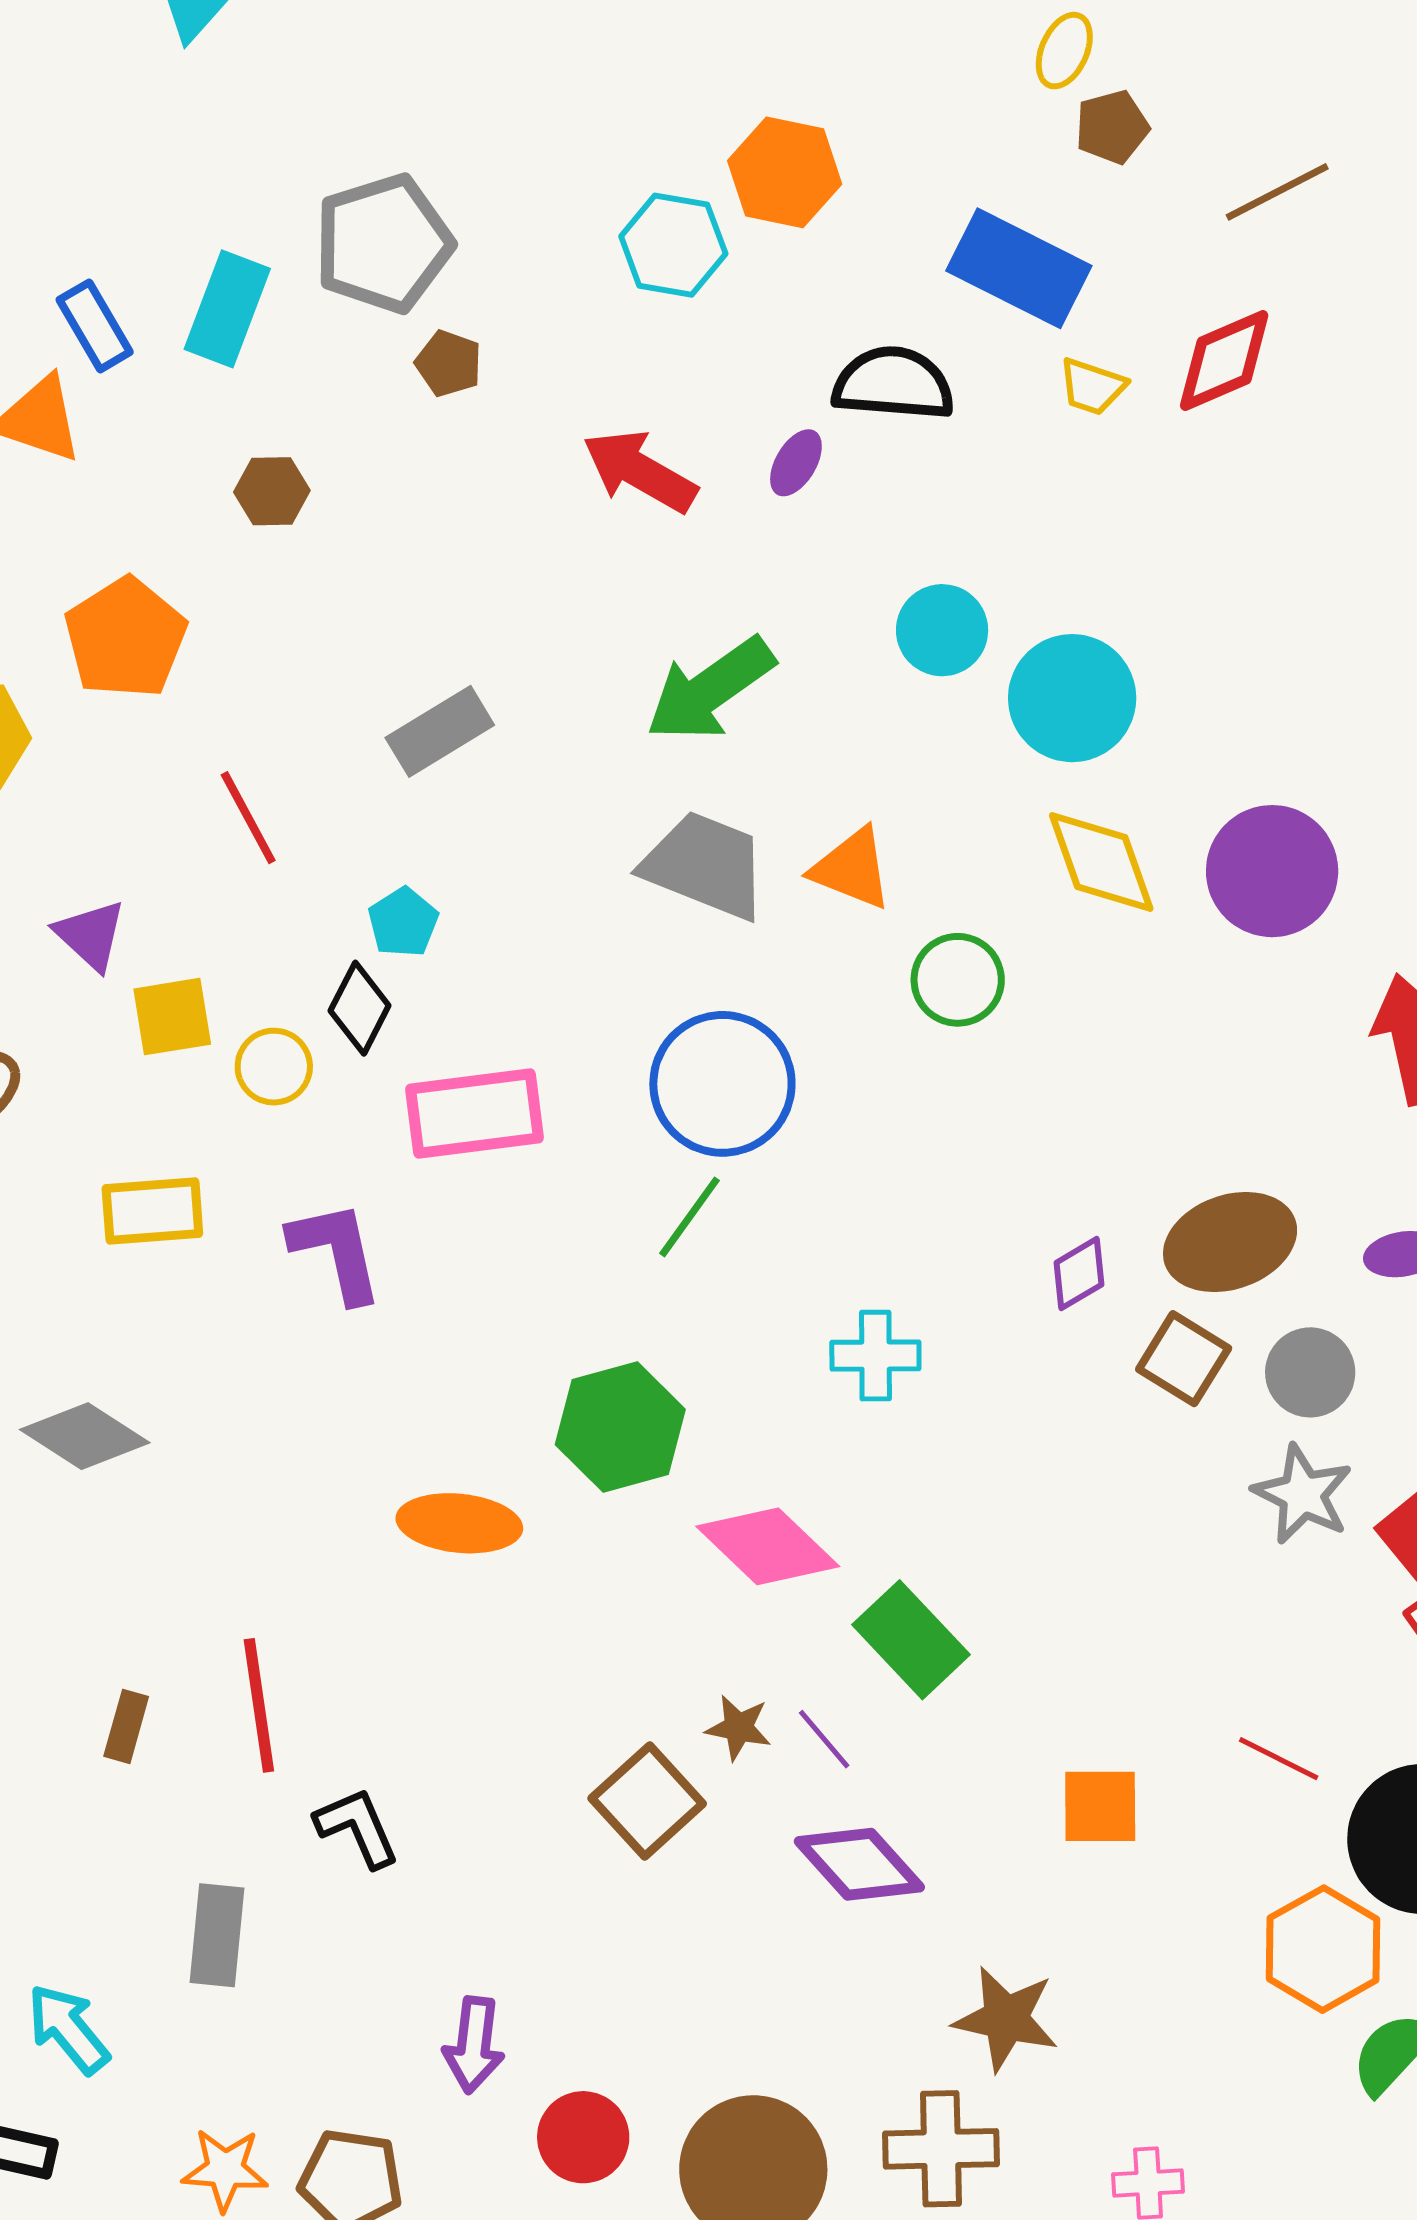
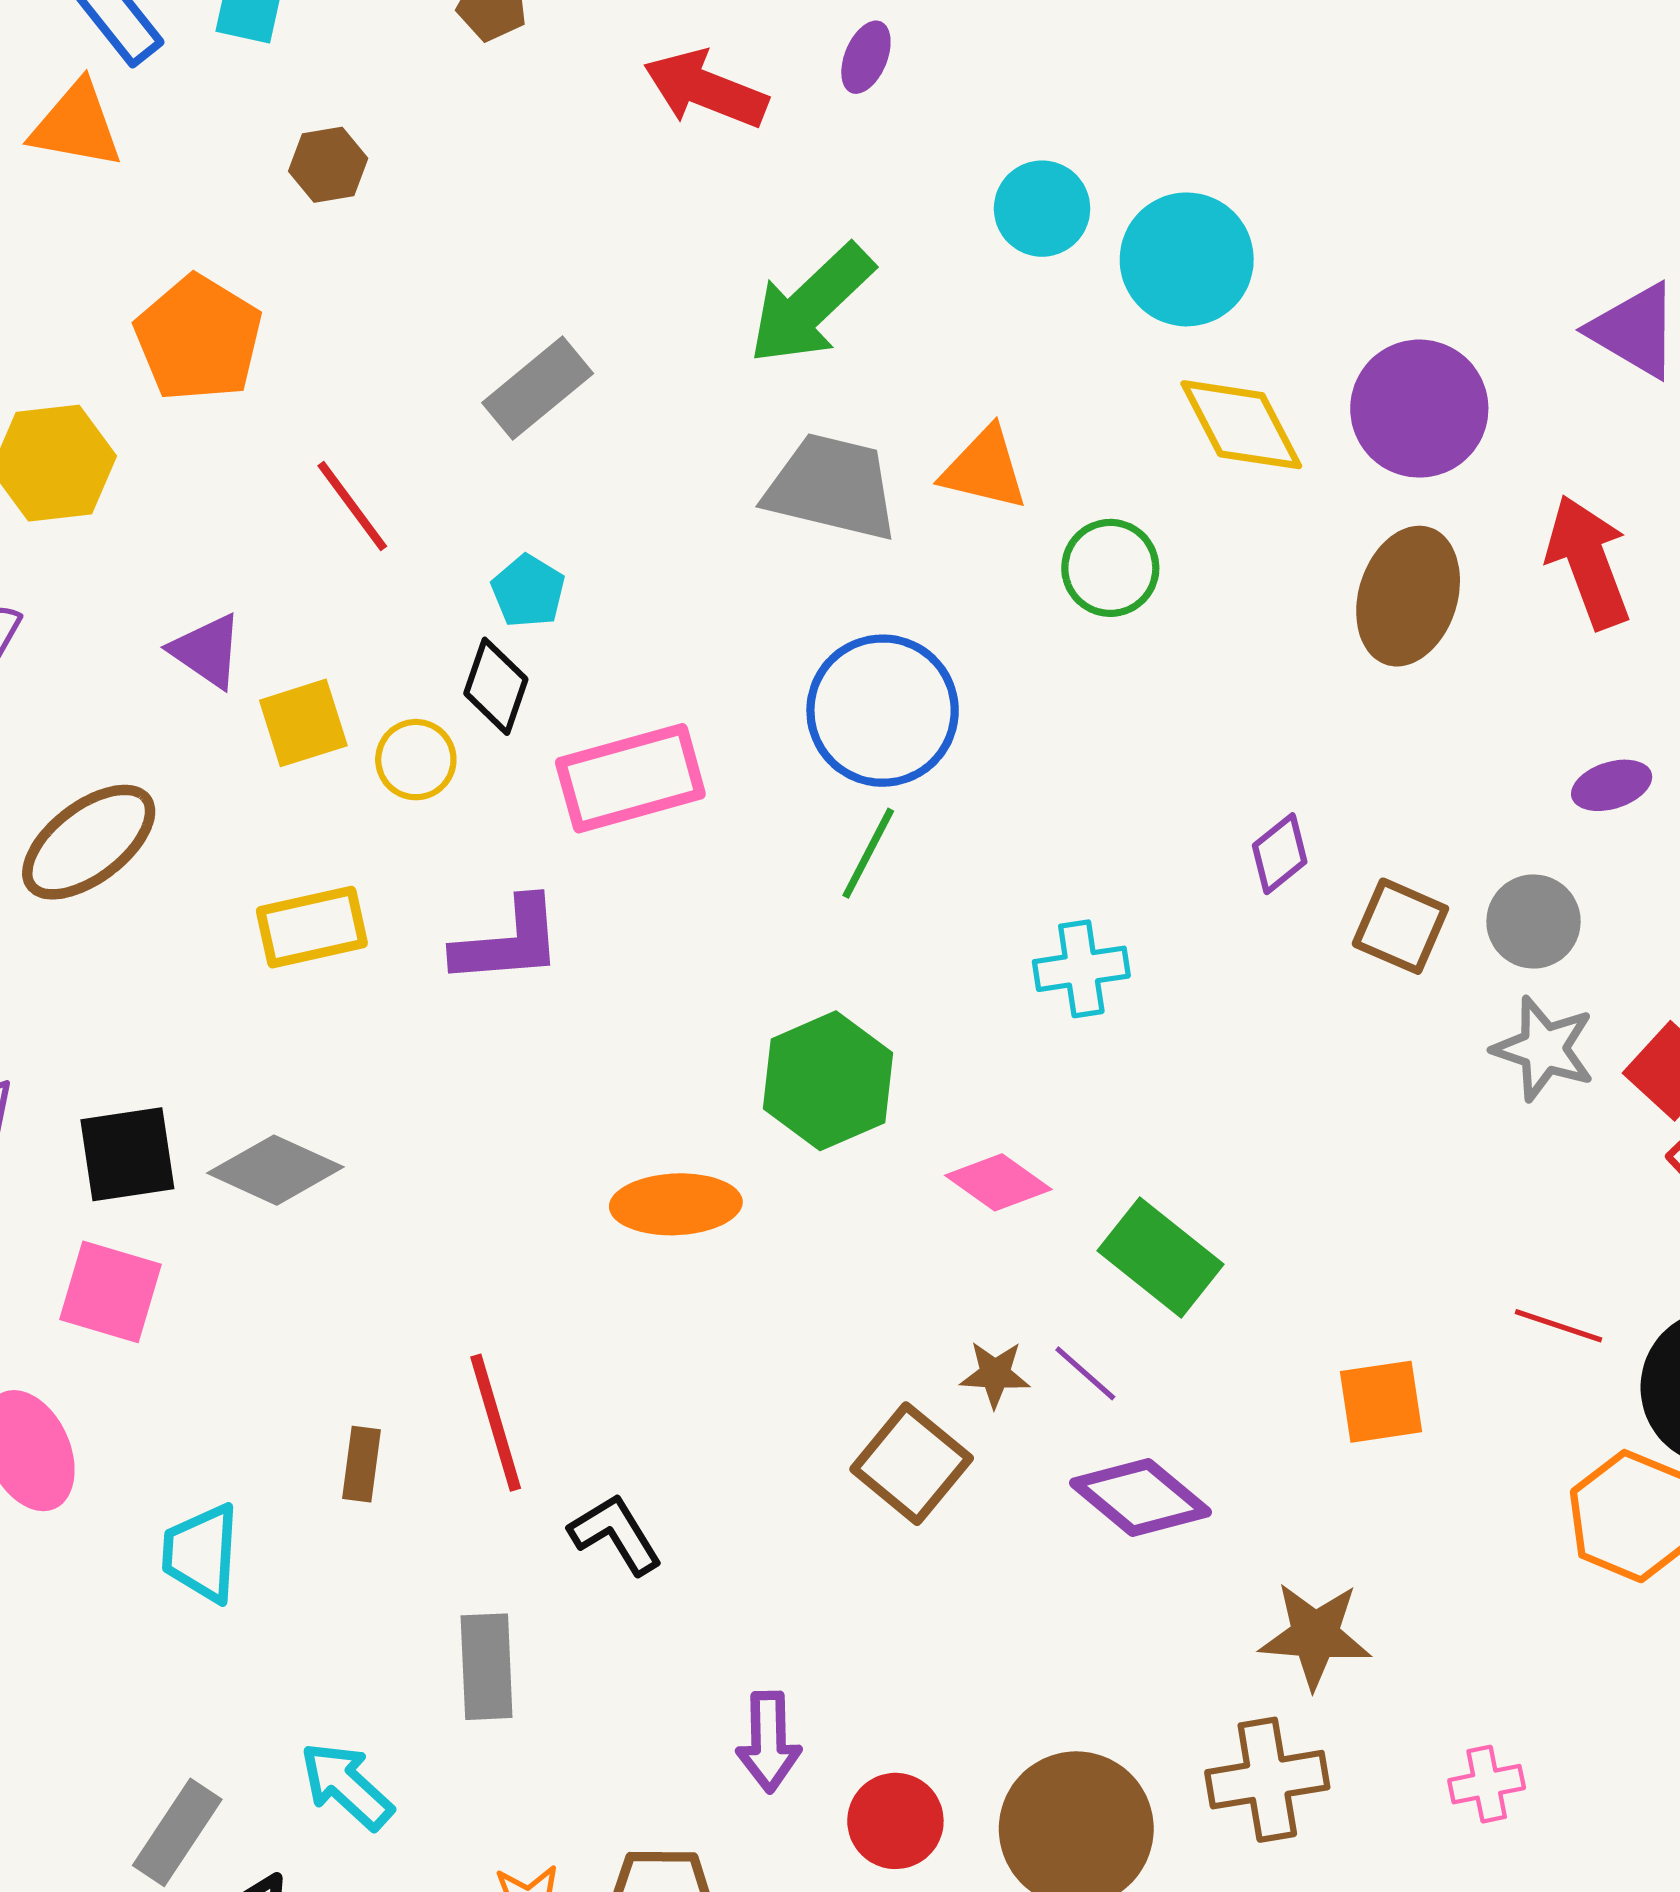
brown ellipse: (1230, 1242) -> (1408, 596), moved, turned -45
purple L-shape: (336, 1251) -> (508, 942), turned 106
pink diamond: (768, 1546) -> (998, 1182), size x0.7

